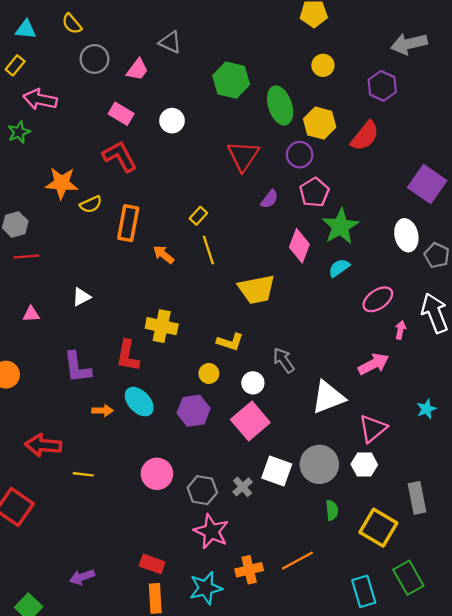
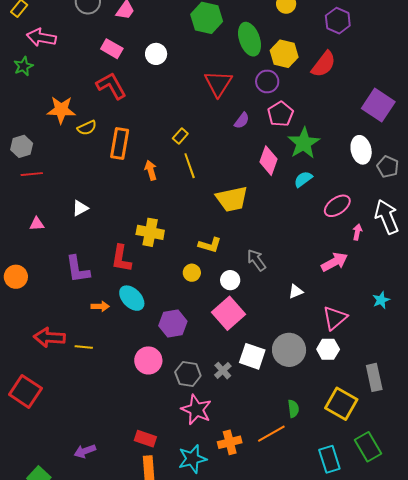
orange arrow: (164, 255) -> (151, 170), turned 36
white triangle: (328, 397) -> (296, 292), size x0.5
purple hexagon: (194, 411) -> (173, 323), moved
yellow line: (83, 474) -> (84, 347), moved
green semicircle: (332, 510) -> (293, 409), moved

